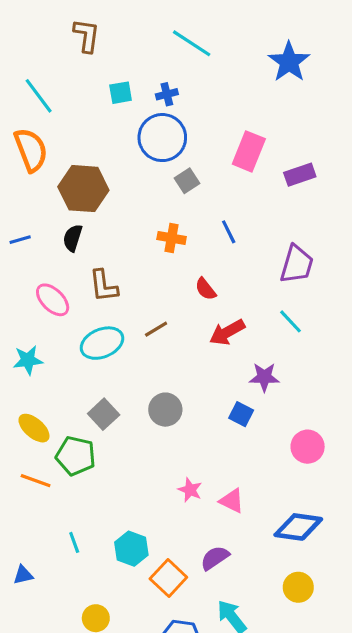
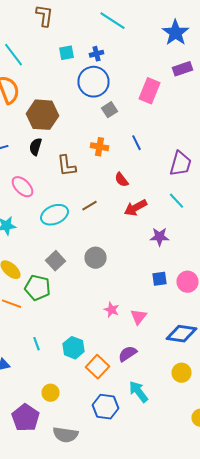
purple rectangle: (300, 175) -> (182, 69), moved
brown L-shape: (104, 286) -> (66, 166), moved
blue square: (241, 414) -> (160, 279), moved, turned -35
pink triangle: (232, 501) -> (138, 317), turned 42

